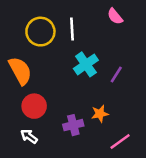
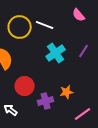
white line: (72, 29) -> (45, 25), turned -66
purple line: (116, 75) -> (84, 51), moved
red circle: (34, 106) -> (25, 86), moved

